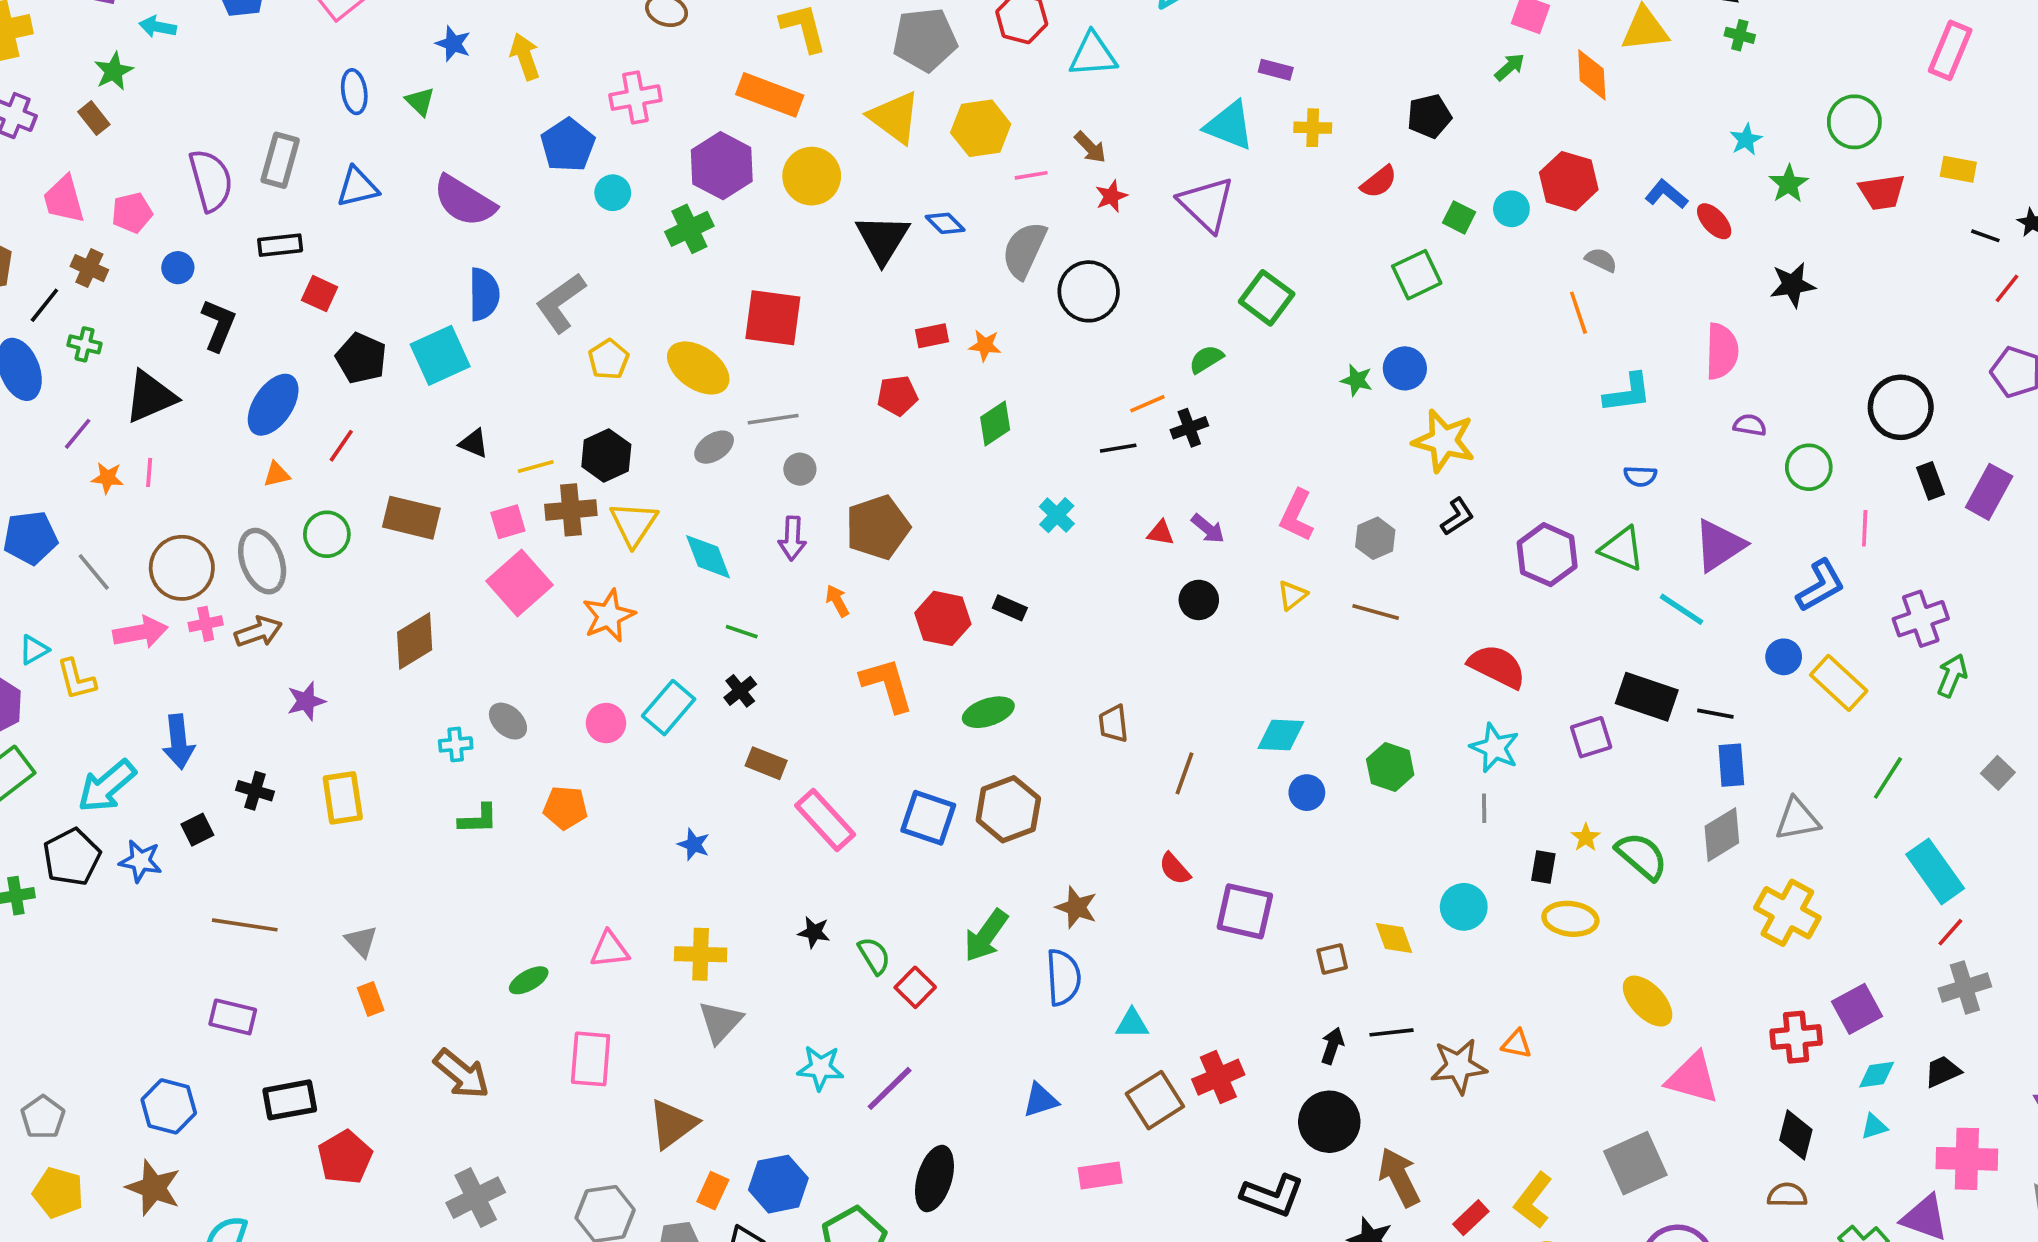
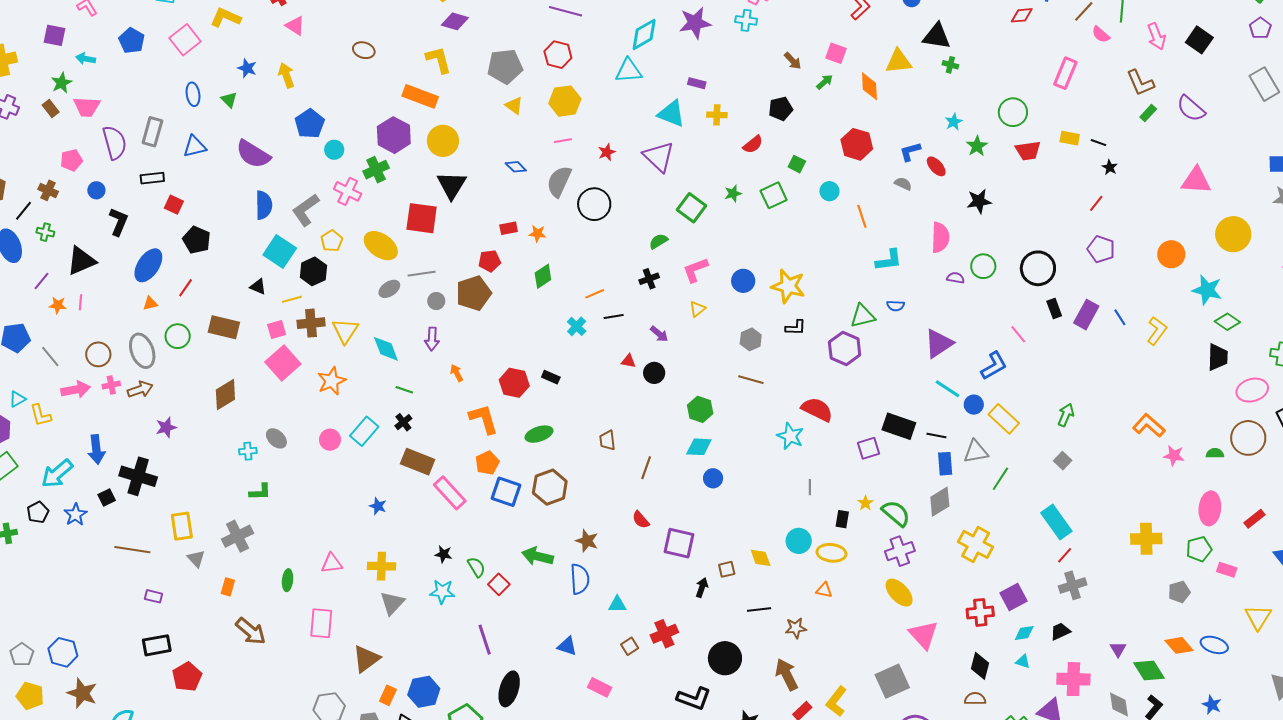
cyan triangle: (1093, 55) -> (629, 71), moved
pink cross: (635, 98) -> (348, 191), moved, turned 36
yellow triangle: (894, 117) -> (514, 106), moved, size x0.6
yellow hexagon: (981, 128) -> (565, 101), moved
brown arrow: (1090, 147) -> (793, 61), moved
blue L-shape: (1666, 194) -> (910, 152), turned -55
pink trapezoid: (64, 199) -> (87, 107), moved, turned -72
cyan circle: (1511, 209) -> (829, 191), moved
black line: (1985, 236) -> (1098, 143), moved
black triangle: (883, 239) -> (452, 185), moved
gray semicircle: (1601, 260) -> (903, 184), moved
cyan square: (440, 355) -> (280, 252), moved, turned -32
blue circle: (1405, 368) -> (743, 281), moved
green star: (1357, 380) -> (733, 193), moved, turned -30
orange line: (1147, 404) -> (595, 294), moved
black line: (1118, 448) -> (614, 317), moved
black hexagon: (606, 456) -> (313, 271), moved
green circle: (1809, 467) -> (983, 266), moved
pink L-shape: (1297, 515) -> (695, 270), moved, turned 44
black L-shape: (1457, 517) -> (796, 328), turned 35
brown pentagon: (878, 527) -> (474, 293), moved
pink line: (1865, 528) -> (1018, 334), turned -42
red triangle: (1161, 533) -> (628, 361), moved
green triangle: (1622, 549) -> (863, 316), moved, turned -36
brown circle: (182, 568) -> (98, 354), size x0.7
yellow triangle: (1292, 595) -> (697, 309), moved
cyan line: (1682, 609) -> (948, 389), moved
purple cross: (1921, 619) -> (900, 551), moved
cyan star: (1495, 748) -> (790, 436), moved
brown rectangle: (766, 763) -> (418, 462), size x1.5
green hexagon: (1390, 767) -> (700, 409), moved
gray square: (1998, 773) -> (1063, 461), moved
green line: (1888, 778) -> (1000, 479), moved
black cross: (255, 791) -> (138, 476), size x1.8
yellow rectangle: (343, 798) -> (182, 526), moved
orange pentagon: (565, 808) -> (487, 463), moved, turned -30
gray triangle: (1797, 819) -> (976, 452), moved
black pentagon: (72, 857) -> (38, 512), size x0.7
blue star: (141, 861) -> (75, 515), turned 30
yellow ellipse: (1570, 919) -> (831, 553), moved
green arrow: (986, 936) -> (537, 556), turned 68
green ellipse: (529, 980) -> (288, 580), turned -55
orange rectangle: (371, 999) -> (228, 587), moved, turned 36
purple rectangle: (233, 1017) -> (153, 596), moved, size x0.7
orange triangle: (1517, 1044) -> (824, 590), moved
black arrow: (1332, 1046) -> (702, 588), moved
brown star: (1459, 1066) -> (796, 628), size x0.7
cyan star: (820, 1068) -> (442, 592), moved
pink triangle: (1693, 1078) -> (924, 635), turned 32
purple line: (890, 1088) -> (485, 640), turned -64
blue triangle: (1041, 1100) -> (567, 646), turned 35
brown square: (1155, 1100) -> (630, 646), size x0.6
blue hexagon: (169, 1106) -> (63, 652), moved
cyan triangle: (1874, 1127) -> (1023, 661), turned 35
pink rectangle: (1100, 1175) -> (600, 687), turned 35
brown arrow: (1399, 1177) -> (787, 675), moved
gray cross: (476, 1198) -> (238, 536), moved

